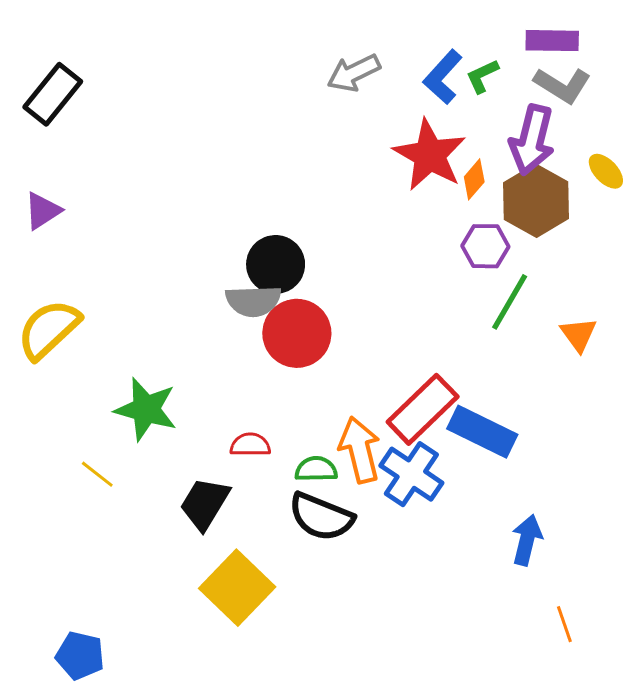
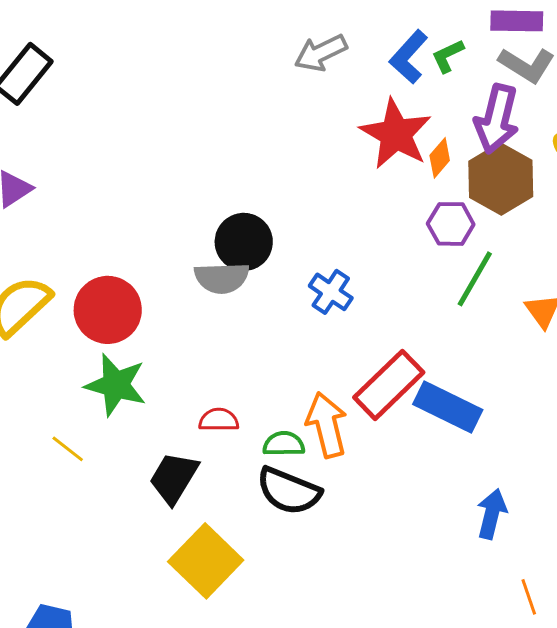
red circle: (297, 333) -> (108, 310), moved
blue cross: (411, 474) -> (331, 292), moved, size x0.7

